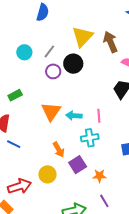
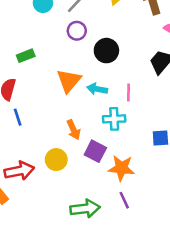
black circle: (73, 64) -> (106, 51), moved
blue line: (14, 144) -> (18, 117), turned 40
purple square: (78, 165) -> (95, 151), turned -36
orange star: (99, 176) -> (121, 168), size x1.5

